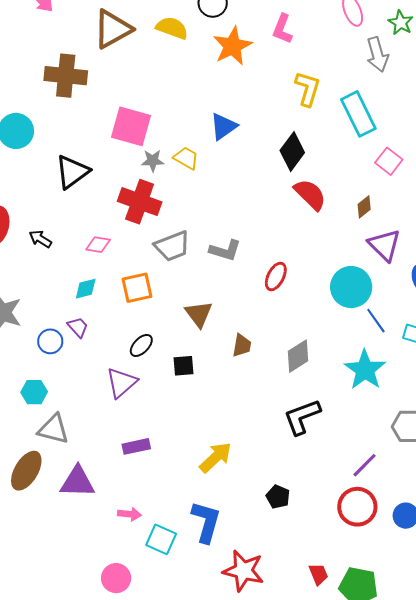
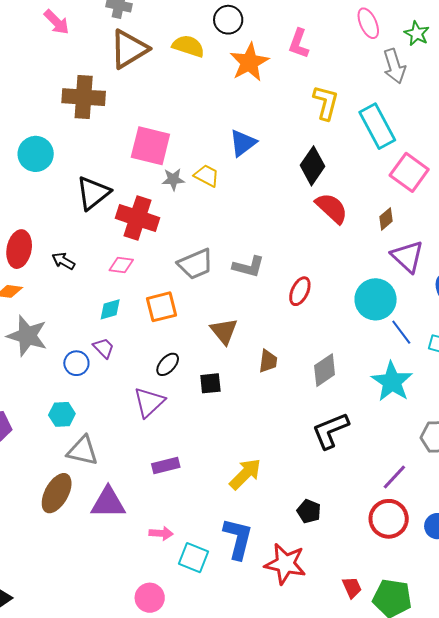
pink square: (389, 161) -> (409, 172), size x1.4
red cross: (140, 202) -> (137, 218), moved
red star: (243, 571) -> (285, 564), moved

